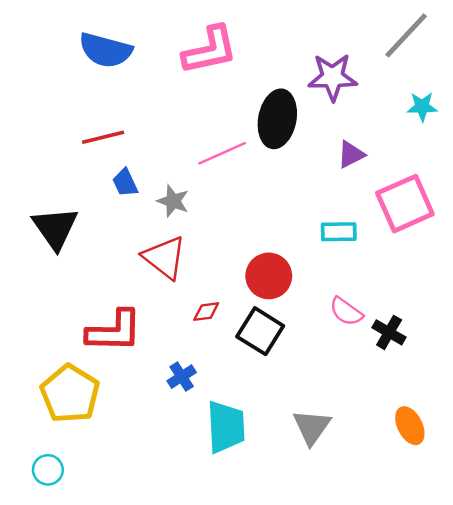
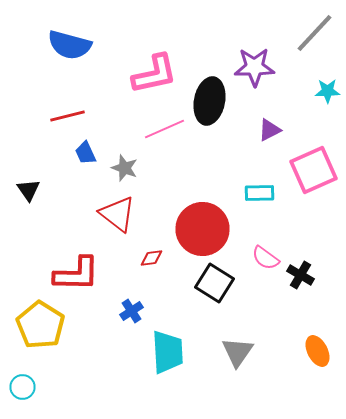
pink L-shape: (210, 50) -> (154, 74), moved
black triangle: (55, 228) -> (28, 190), size x0.6
red circle: (269, 276) -> (202, 229), size x1.4
black square: (260, 331) -> (214, 283), moved

